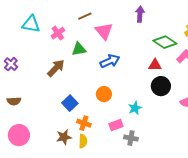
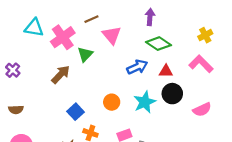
pink cross: (58, 33) -> (63, 37), size x1.6
green diamond: (165, 42) -> (158, 44), moved
green triangle: (79, 49) -> (85, 54), turned -35
blue arrow: (110, 61) -> (137, 67), moved
cyan star: (135, 108) -> (145, 102), moved, size x1.5

